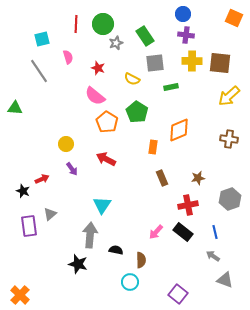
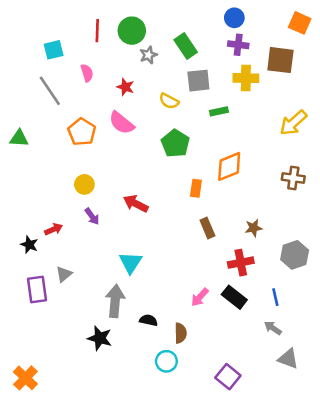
brown square: (220, 63) -> (280, 60), moved
orange pentagon: (107, 122) -> (82, 132), moved

